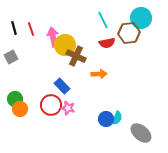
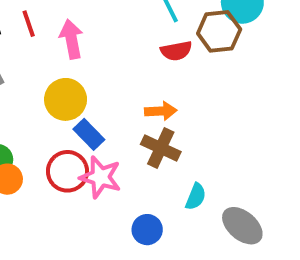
yellow circle: (65, 45) -> (66, 99), moved
brown cross: (76, 56) -> (161, 148), moved
pink star: (68, 108) -> (101, 177), size x1.5
blue circle: (106, 119) -> (147, 230), moved

